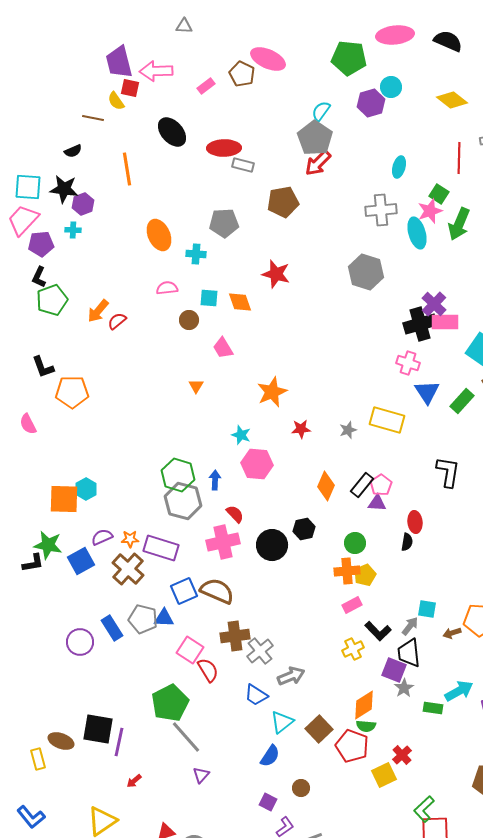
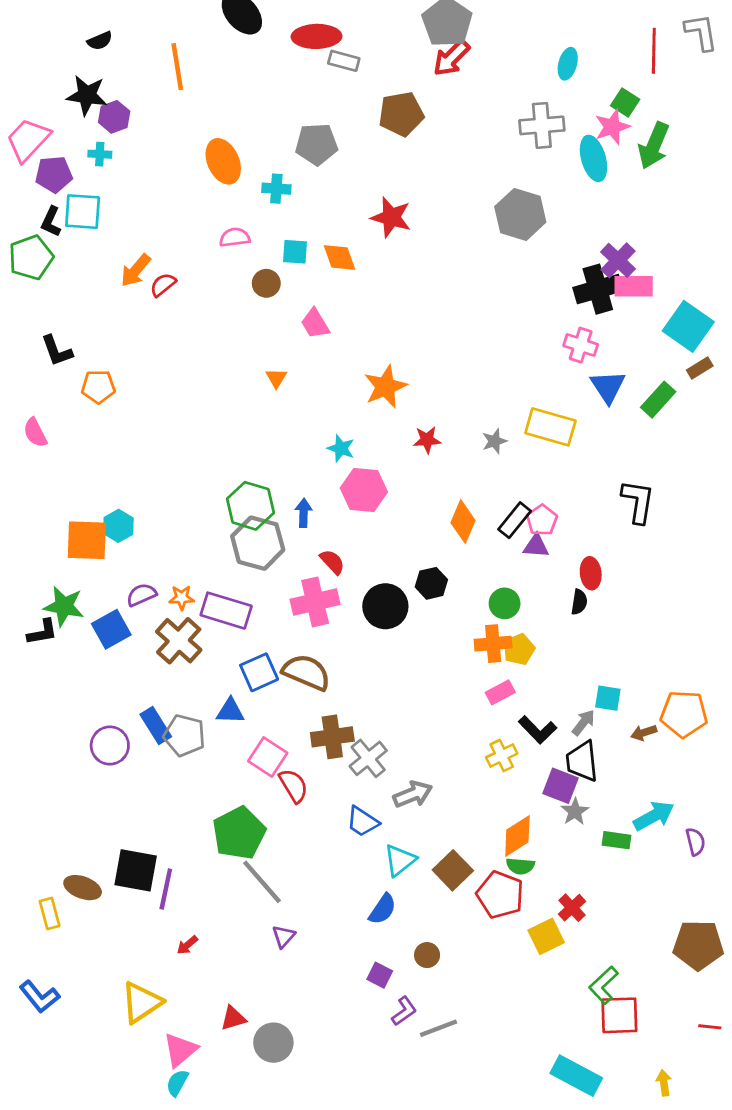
cyan square: (28, 187) -> (83, 212), moved
green pentagon: (52, 300) -> (31, 257), moved
orange pentagon: (72, 392) -> (98, 387), size x0.7
gray pentagon: (143, 619) -> (184, 735), moved

